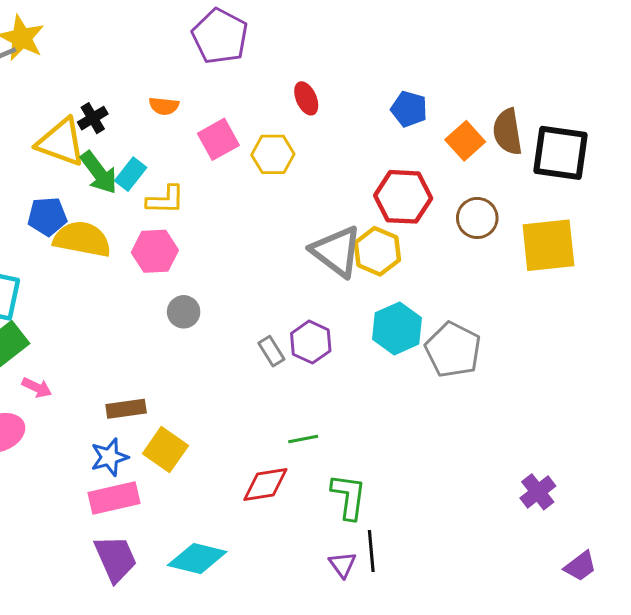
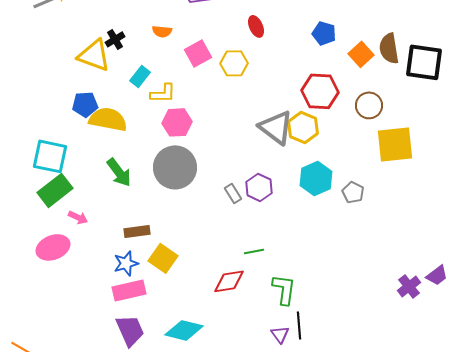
green arrow: (99, 173) -> (119, 172), moved
yellow square: (548, 245) -> (395, 144), moved
pink hexagon: (155, 251) -> (177, 122), moved
gray circle: (184, 312) -> (175, 167), size x2.0
gray pentagon: (453, 350) -> (353, 192), size x0.6
purple trapezoid: (580, 566) -> (437, 275), moved

